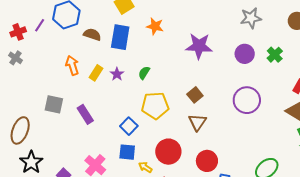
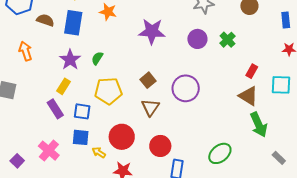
yellow rectangle: (96, 73) -> (64, 86), moved
purple star: (117, 74) -> (70, 60), size x1.5
purple circle: (247, 100) -> (186, 88), moved
purple rectangle: (85, 114) -> (55, 109), moved
blue square: (129, 126) -> (82, 111), turned -36

